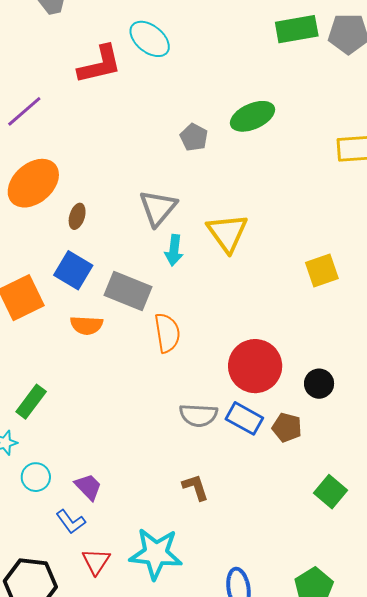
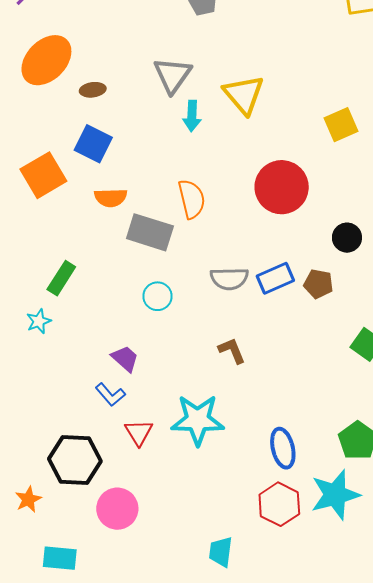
brown ellipse: (77, 216) -> (93, 90), turned 70
gray rectangle: (128, 291) -> (150, 232), moved
red circle: (255, 366) -> (282, 187), moved
blue rectangle: (244, 418) -> (275, 278), turned -48
cyan circle: (36, 477) -> (158, 296), moved

